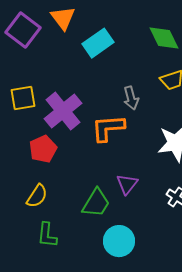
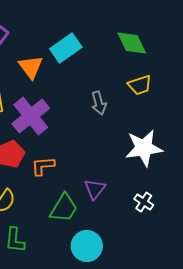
orange triangle: (63, 18) -> (31, 67), moved
orange L-shape: (108, 128) -> (43, 166), moved, size x0.7

